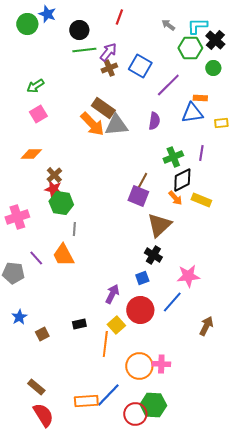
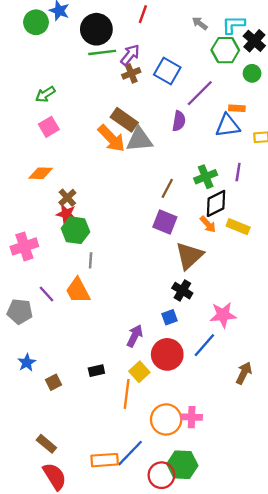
black circle: (79, 30) -> (96, 29), size x1.4
purple semicircle: (154, 121) -> (179, 121), moved
brown line: (142, 181) -> (167, 188), moved

